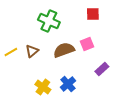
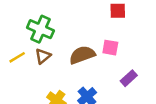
green cross: (49, 21) -> (40, 29), moved
pink square: (87, 44) -> (110, 48), turned 32

